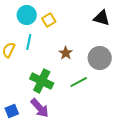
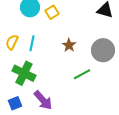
cyan line: (29, 42) -> (32, 43), moved
green cross: (42, 81) -> (24, 73), moved

